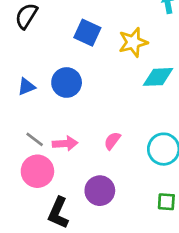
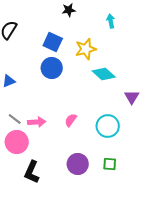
cyan diamond: (158, 77) -> (104, 74), turned 45
blue circle: (67, 82) -> (52, 68), moved
purple circle: (100, 191) -> (78, 164), moved

